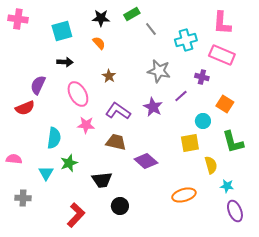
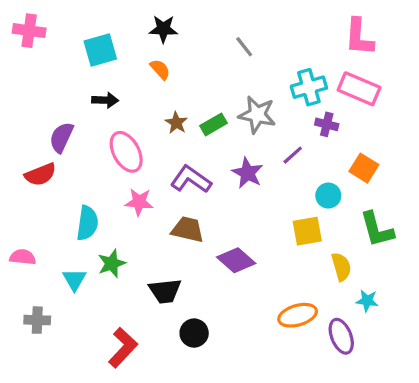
green rectangle: (132, 14) -> (213, 124), moved
cyan cross: (186, 40) -> (309, 87), moved
purple ellipse: (235, 211) -> (341, 336), moved

